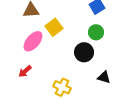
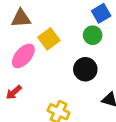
green circle: (96, 32) -> (93, 35), moved

